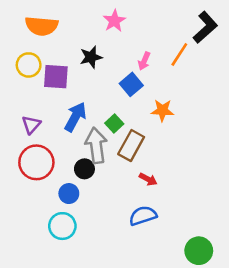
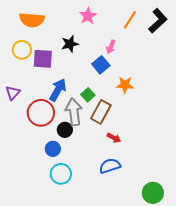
orange line: (179, 55) -> (130, 20), moved
purple triangle: (31, 125) -> (13, 93), moved
red circle: (36, 162) -> (41, 113), moved
cyan circle: (62, 226) -> (61, 174), moved

